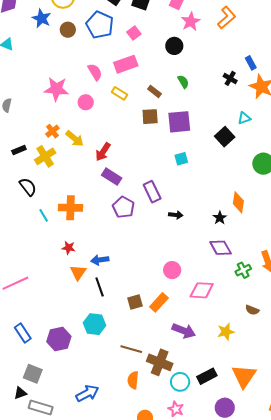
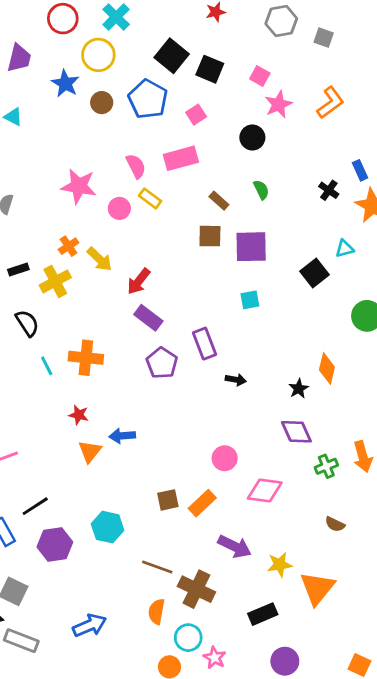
yellow rectangle: (119, 93) -> (150, 198), moved
black line: (100, 287) -> (35, 506), moved, turned 72
yellow star: (226, 332) -> (280, 565), moved
orange triangle: (244, 376) -> (317, 588), moved
cyan circle: (180, 382) -> (188, 638), moved

